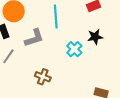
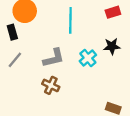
gray L-shape: (34, 38) -> (54, 58), moved

